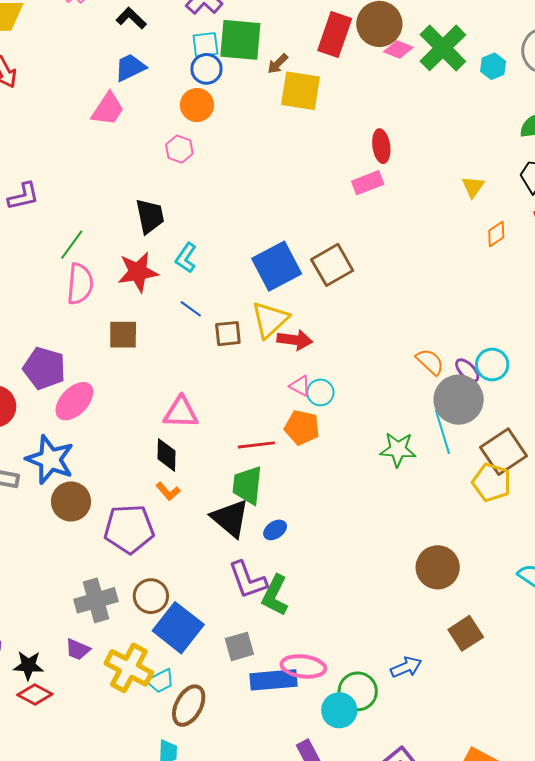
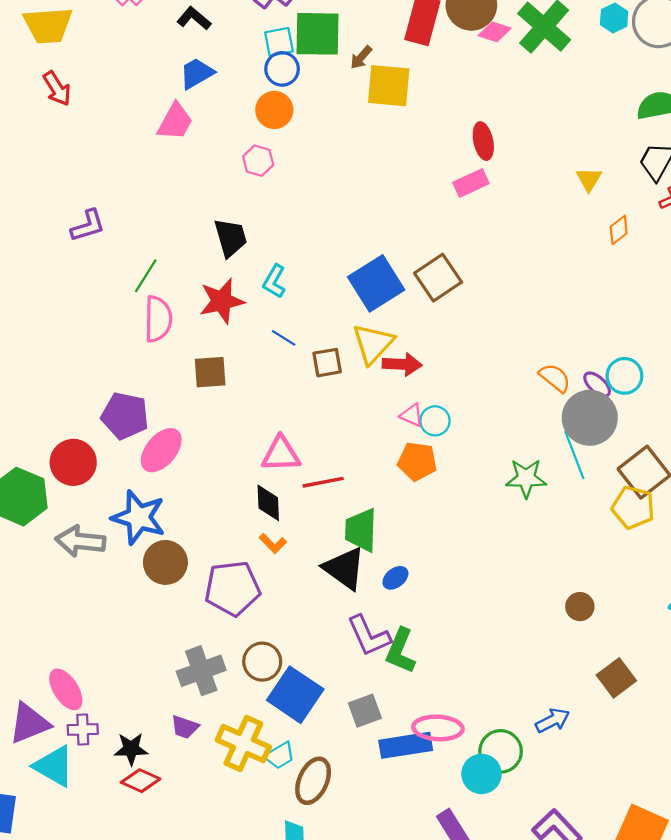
cyan hexagon: (493, 66) -> (614, 18), moved
red line: (256, 445) -> (323, 482), moved
brown circle: (438, 567) -> (580, 607), size x0.6

